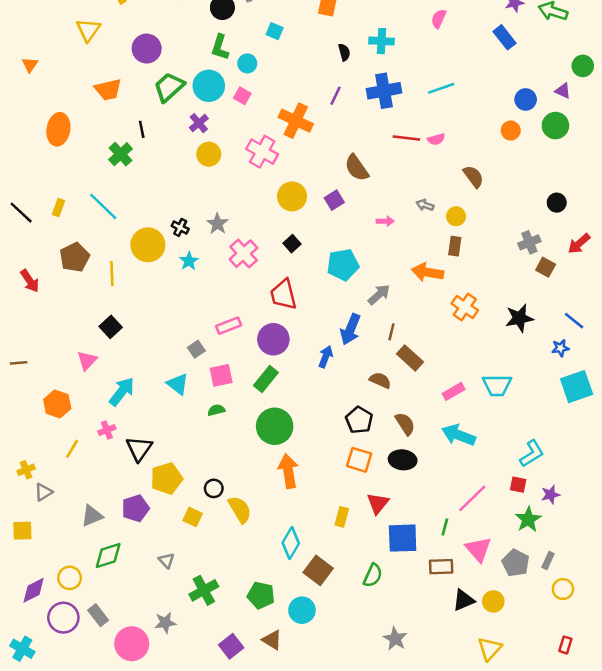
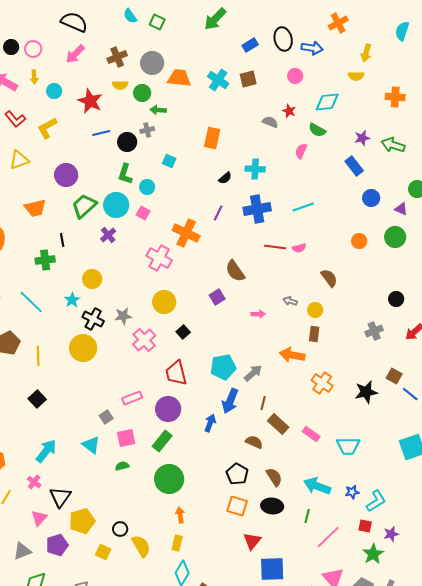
yellow triangle: (88, 30) -> (19, 160), turned 35
black semicircle: (344, 52) -> (225, 178), turned 64
blue circle: (526, 99) -> (371, 198), moved
green cross: (121, 154) -> (45, 260), turned 36
yellow circle: (209, 154) -> (92, 279), moved
yellow circle: (292, 196) -> (164, 302), moved
gray star: (217, 224) -> (123, 316), turned 30
black cross: (180, 227) -> (93, 319), size x1.5
yellow circle: (148, 245) -> (83, 348), moved
cyan star: (189, 261) -> (72, 300), moved
cyan pentagon: (343, 265) -> (223, 367), moved
brown square: (546, 267) -> (394, 376), moved
blue star: (560, 348) -> (352, 492), moved
pink triangle: (87, 360) -> (39, 518), moved
pink rectangle: (454, 391) -> (311, 434), moved, turned 66
pink cross: (107, 430) -> (34, 482), turned -32
orange arrow: (288, 471) -> (180, 515), size x0.6
yellow rectangle: (342, 517) -> (177, 543), moved
green line: (445, 527) -> (307, 516), moved

